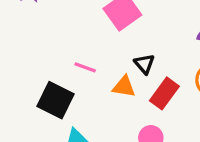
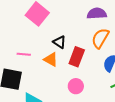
orange triangle: (124, 87) -> (51, 59), turned 35

